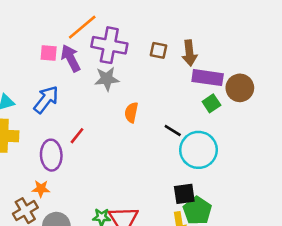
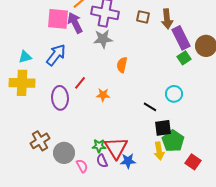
pink square: (49, 53) -> (58, 19), size x1.6
purple rectangle: (208, 78) -> (181, 38), turned 55
black line: (173, 131) -> (150, 107), moved
cyan circle: (198, 150) -> (174, 94), size x0.6
orange star: (41, 189) -> (103, 95), moved

